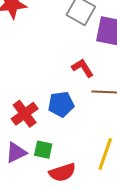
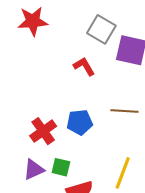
red L-shape: (83, 68) -> (84, 66), moved

